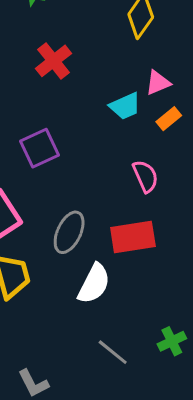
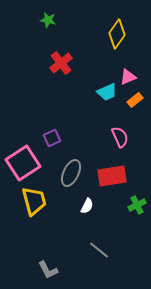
purple square: (39, 148) -> (52, 138), moved, size x0.7
white semicircle: (94, 284) -> (87, 206), size x0.6
green cross: (172, 341) -> (137, 205), moved

